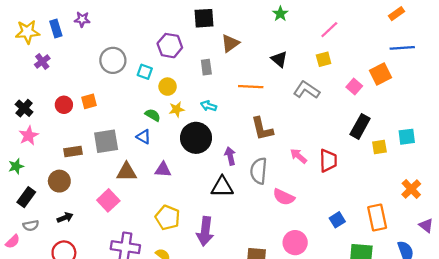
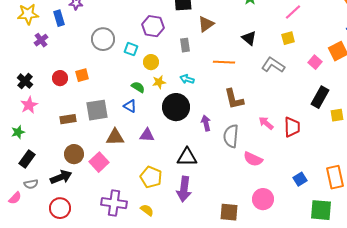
blue rectangle: (56, 28) -> (59, 18), moved
brown circle: (59, 181) -> (74, 154), moved
black triangle: (222, 187) -> (187, 157), moved
black arrow: (65, 218) -> (61, 177), size x1.5

